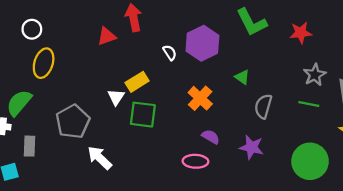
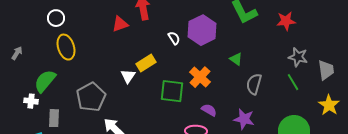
yellow ellipse: (44, 63) -> (66, 47), turned -35
gray star: (315, 75) -> (298, 57), turned -30
green line: (309, 104) -> (293, 82), turned 48
green square: (143, 115) -> (172, 91), moved

